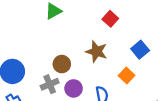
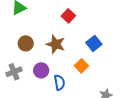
brown circle: (62, 64) -> (26, 43), moved
purple circle: (74, 88) -> (41, 70), moved

